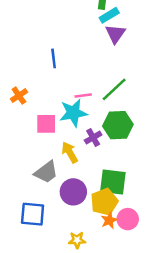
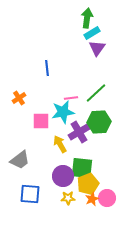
purple cross: (93, 138) -> (79, 132), size x1.5
gray trapezoid: (46, 172) -> (20, 160), moved
green square: (113, 182) -> (82, 168), moved
yellow star: (77, 240) -> (68, 198), moved

